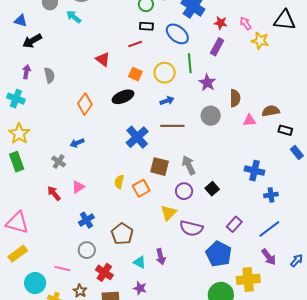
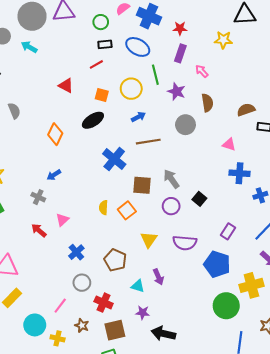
pink arrow: (246, 23) -> (202, 71), moved
pink triangle: (250, 120) -> (229, 145), moved, turned 32
yellow triangle: (169, 213) -> (149, 240), moved
pink line: (62, 269) -> (60, 306), turned -56

